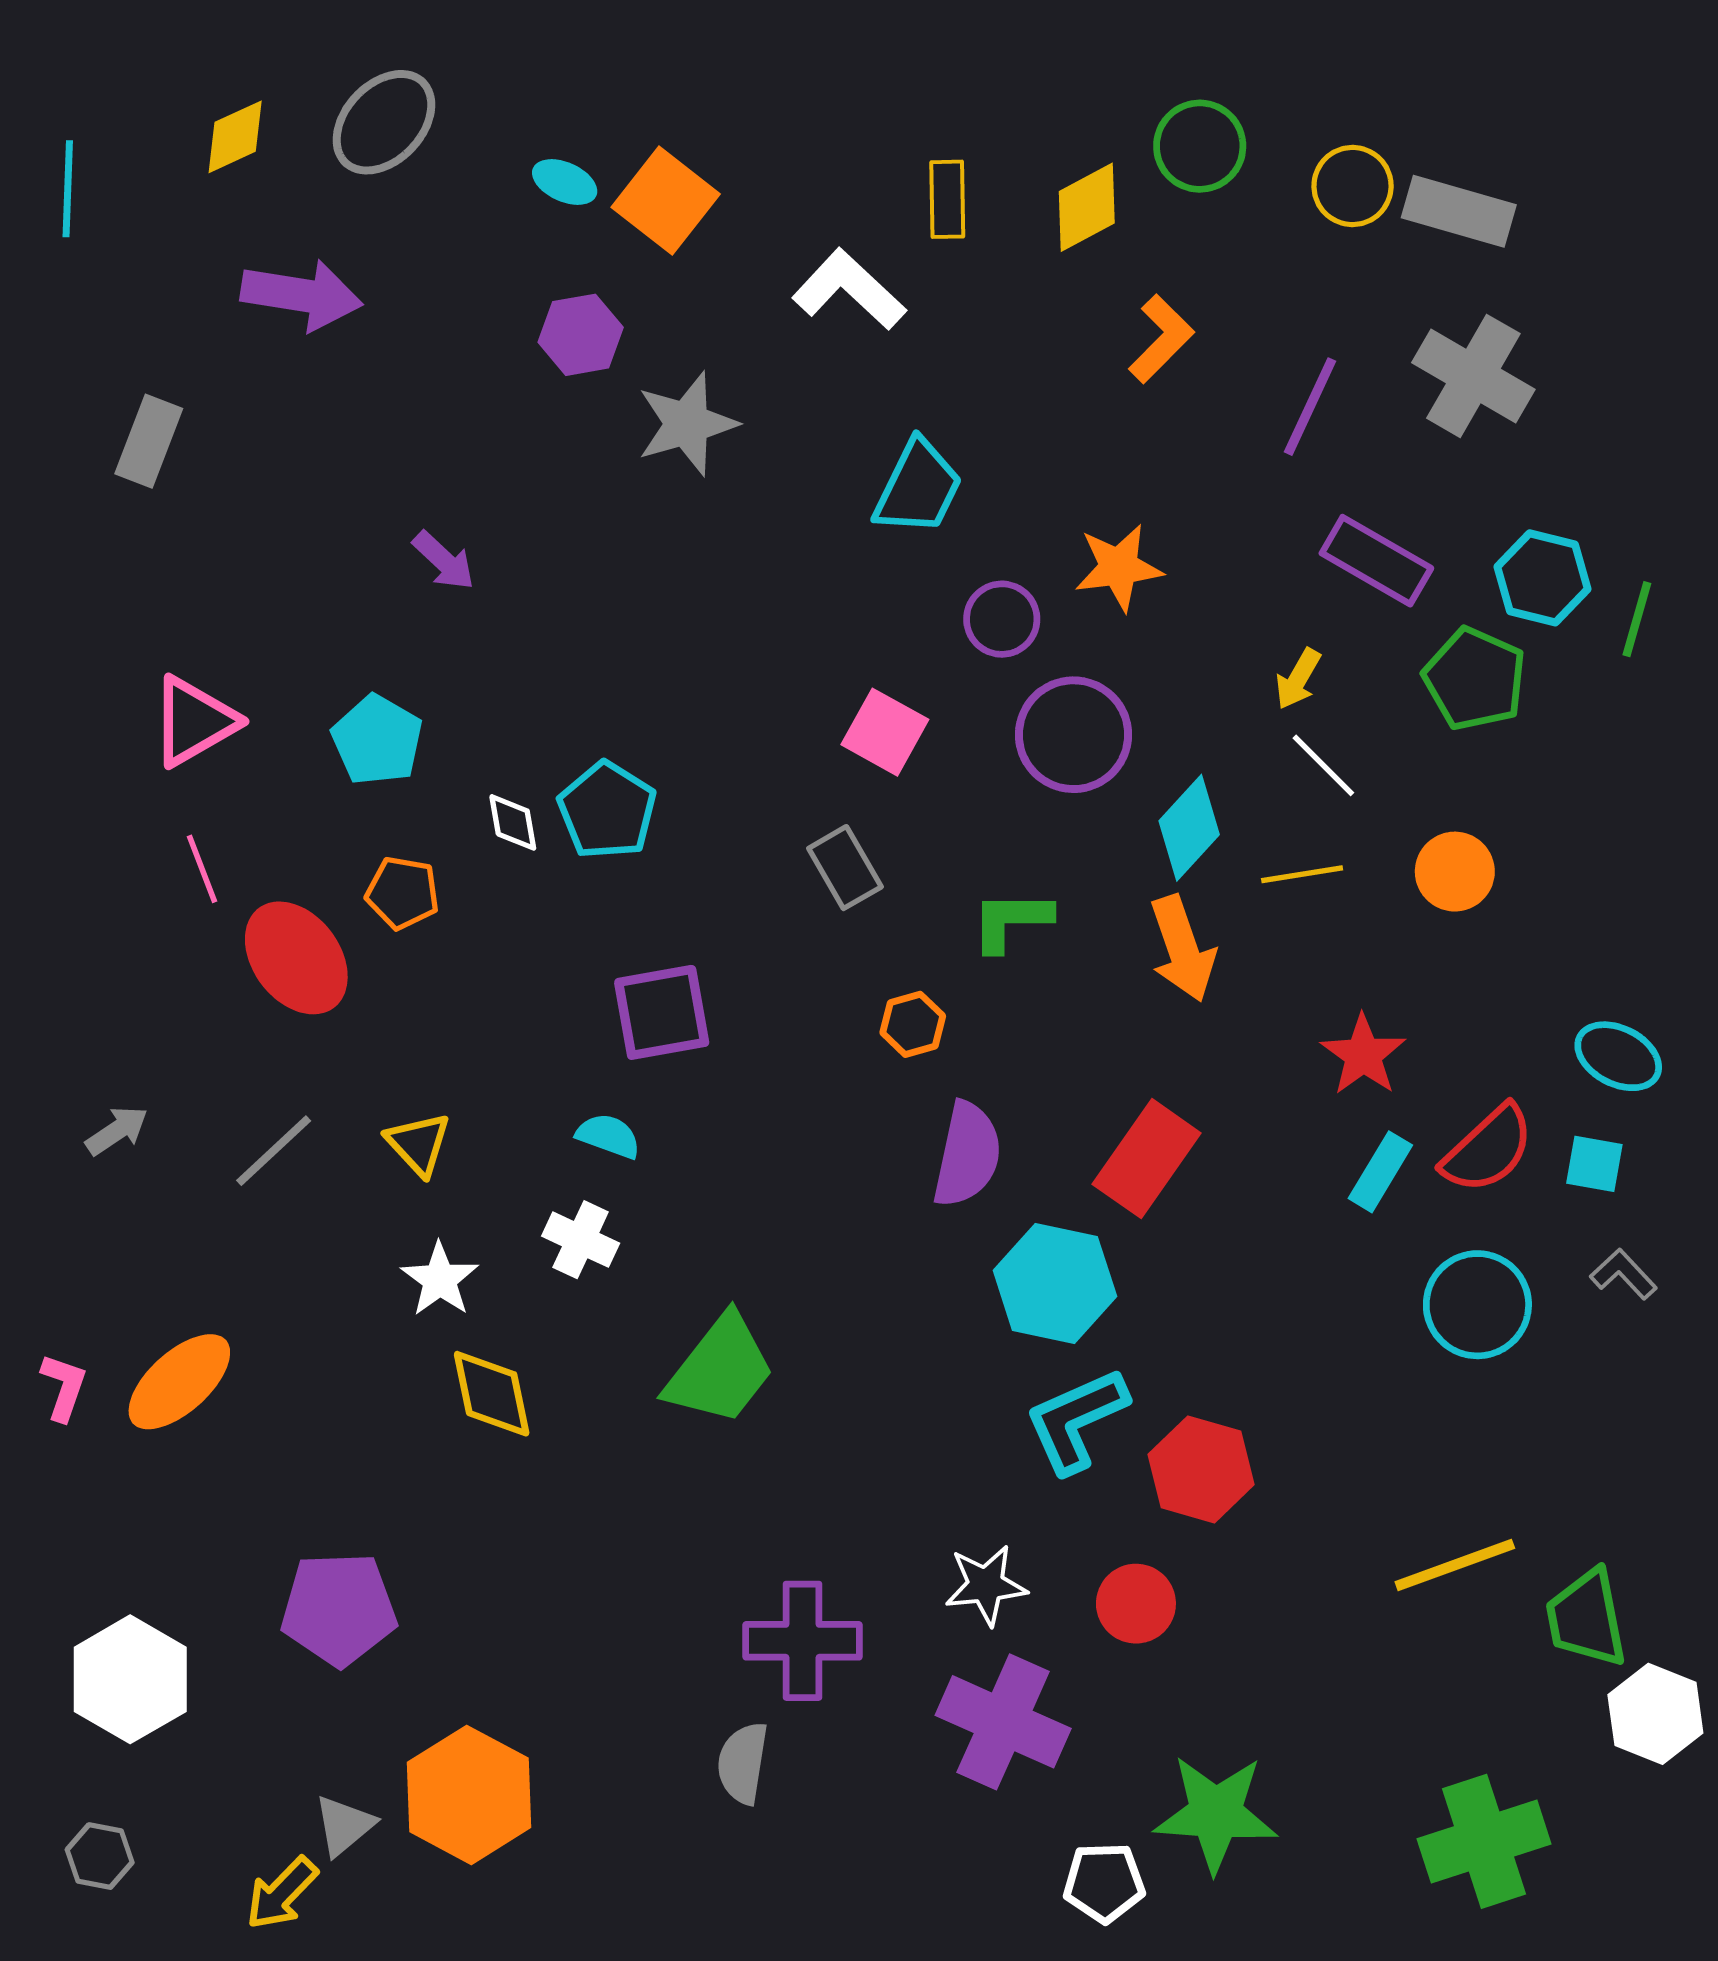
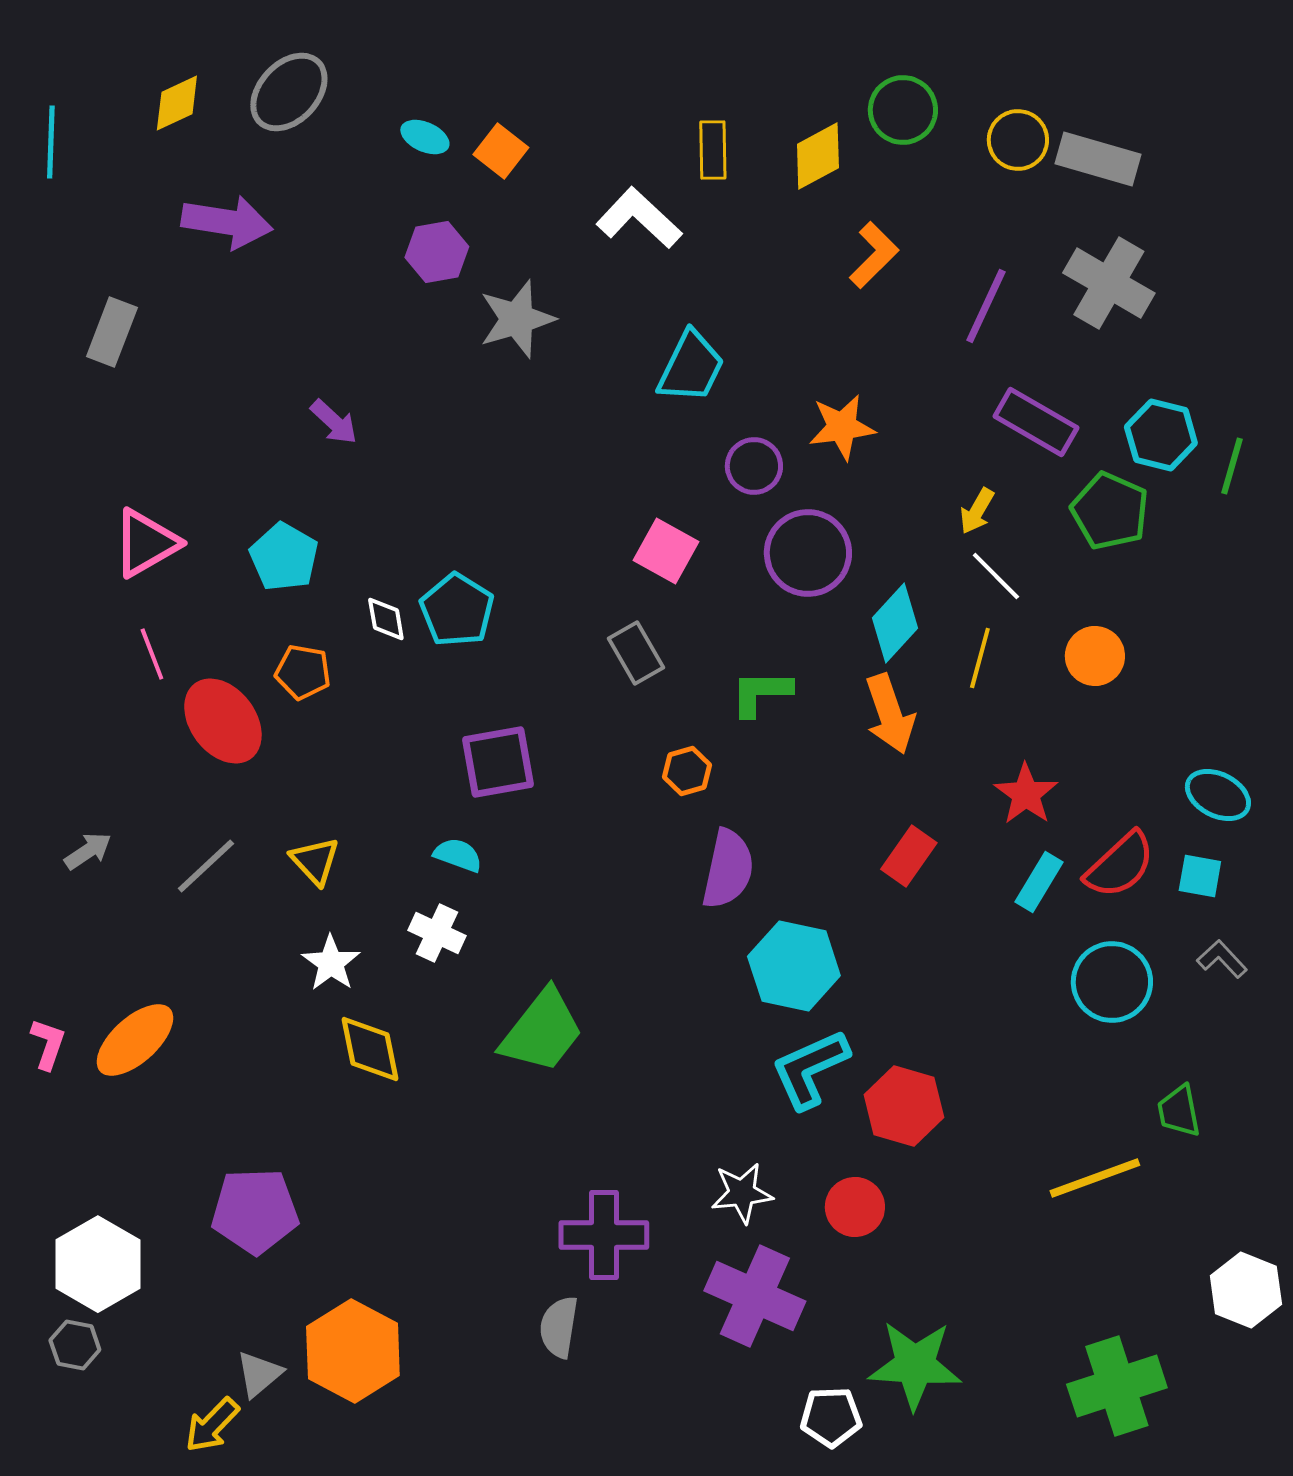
orange square: (666, 201) -> (501, 151), size x0.7
yellow line: (1302, 874) -> (980, 658), turned -66
red rectangle: (1147, 1159) -> (909, 856), moved, size x0.7
green trapezoid: (1586, 1618) -> (1179, 1111), moved, size x0.7
gray hexagon: (100, 1856) -> (75, 1345), moved

